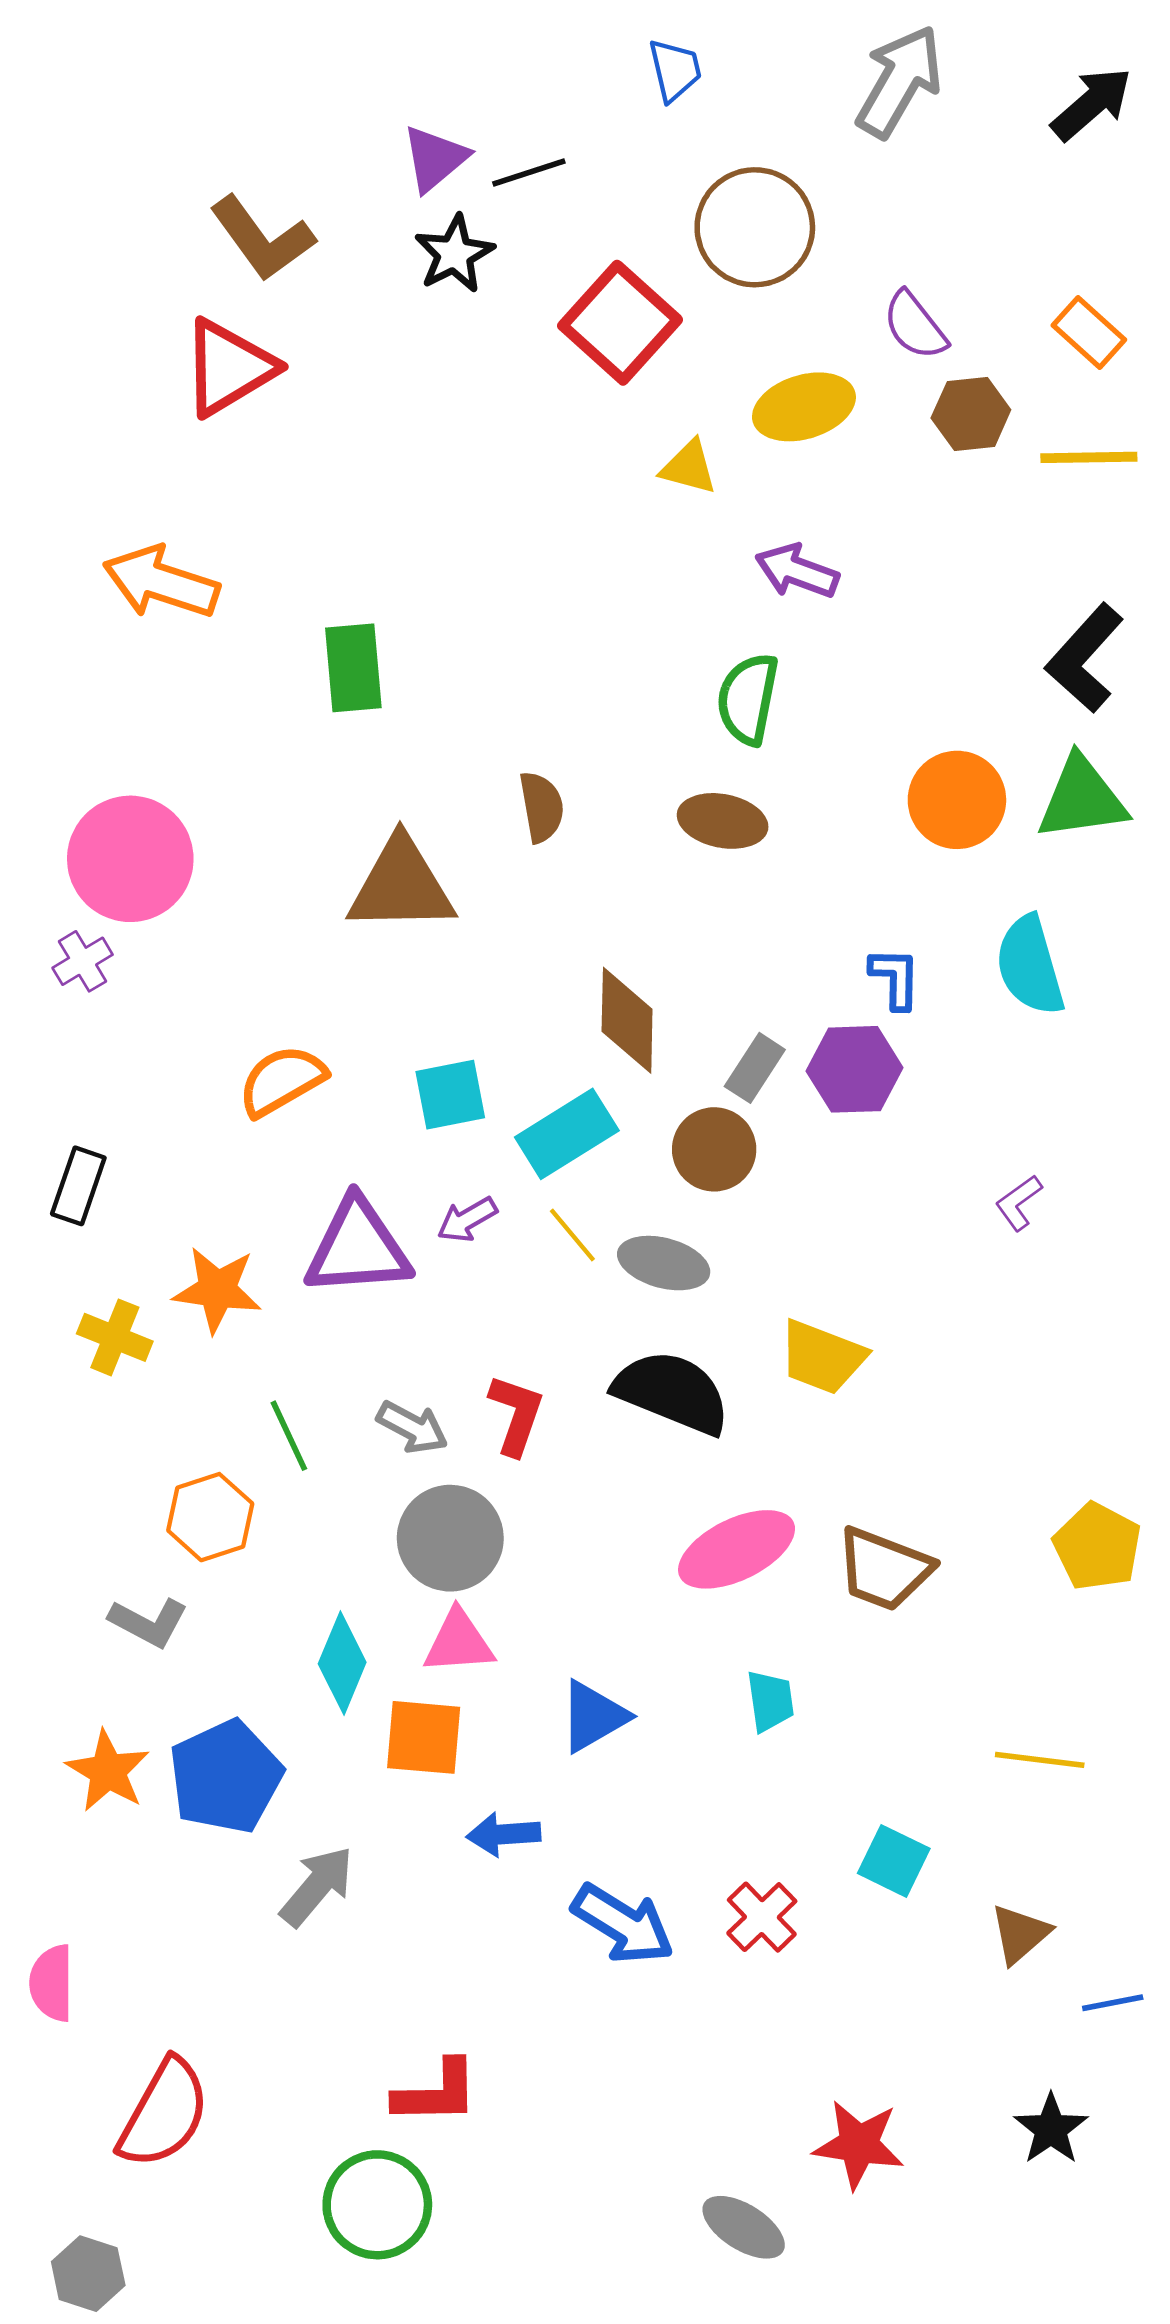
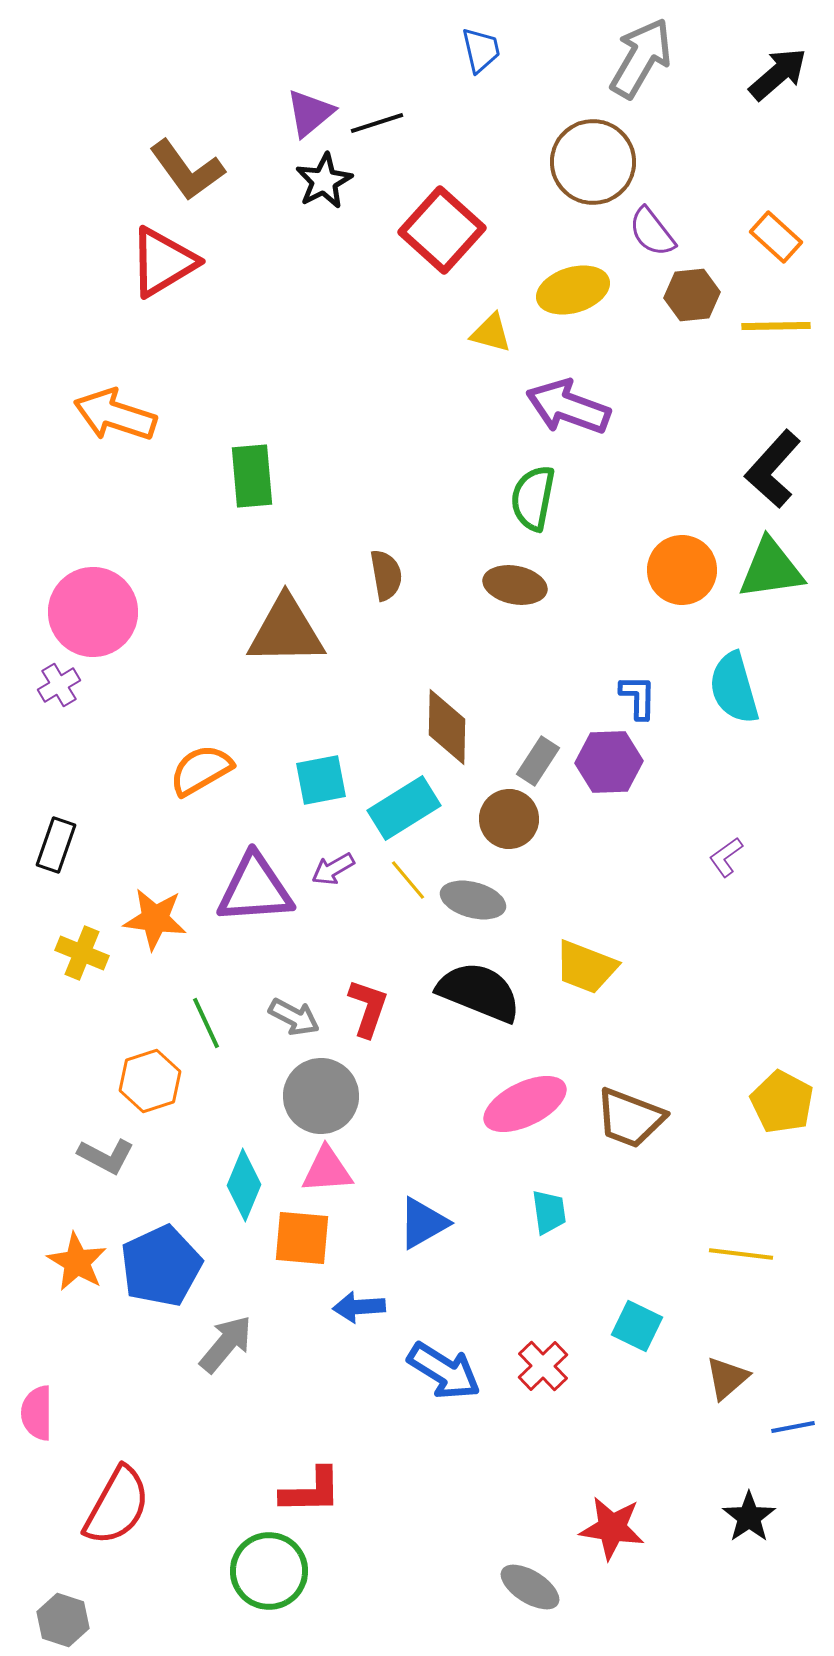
brown circle: (755, 227) -> (593, 162), moved
purple arrow: (797, 571) -> (568, 407), size x1.4

